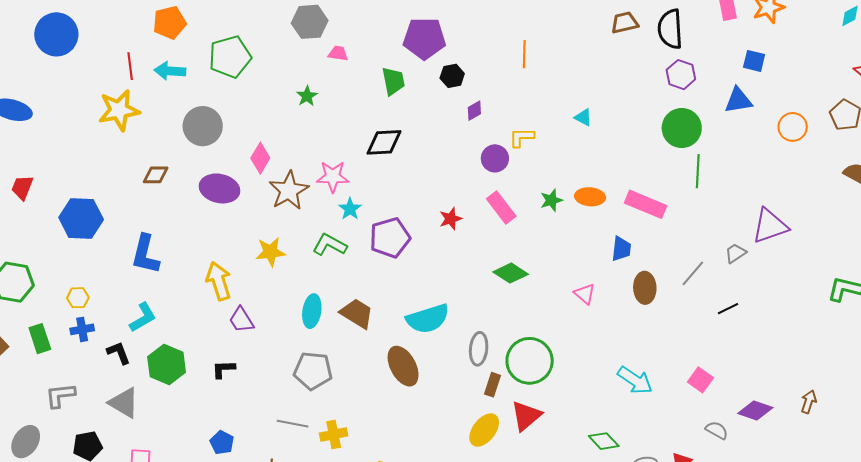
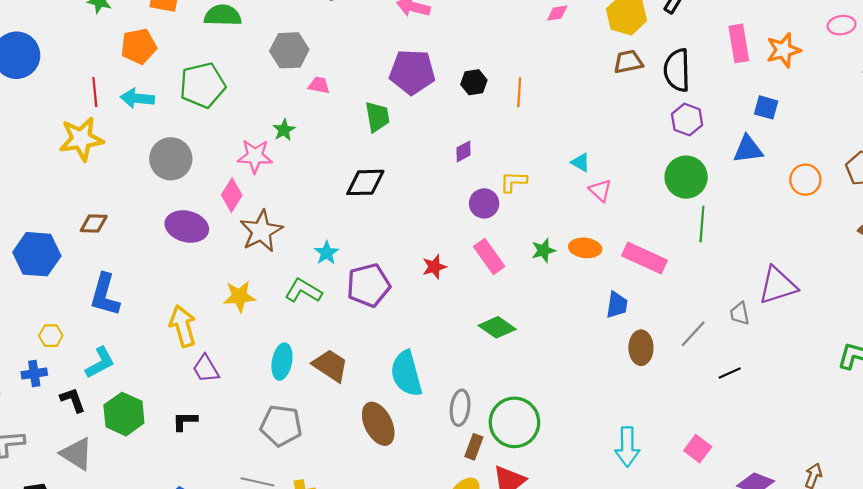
black hexagon: (452, 76) -> (474, 82), moved
brown diamond: (156, 175) -> (94, 223), moved
pink star: (333, 177) -> (255, 156), moved
gray trapezoid: (735, 253) -> (740, 313), turned -70
pink triangle: (585, 294) -> (600, 190), moved
yellow hexagon: (78, 298) -> (51, 336), moved
cyan semicircle: (428, 319) -> (406, 374), turned 90
cyan arrow: (635, 380) -> (627, 447), turned 54

